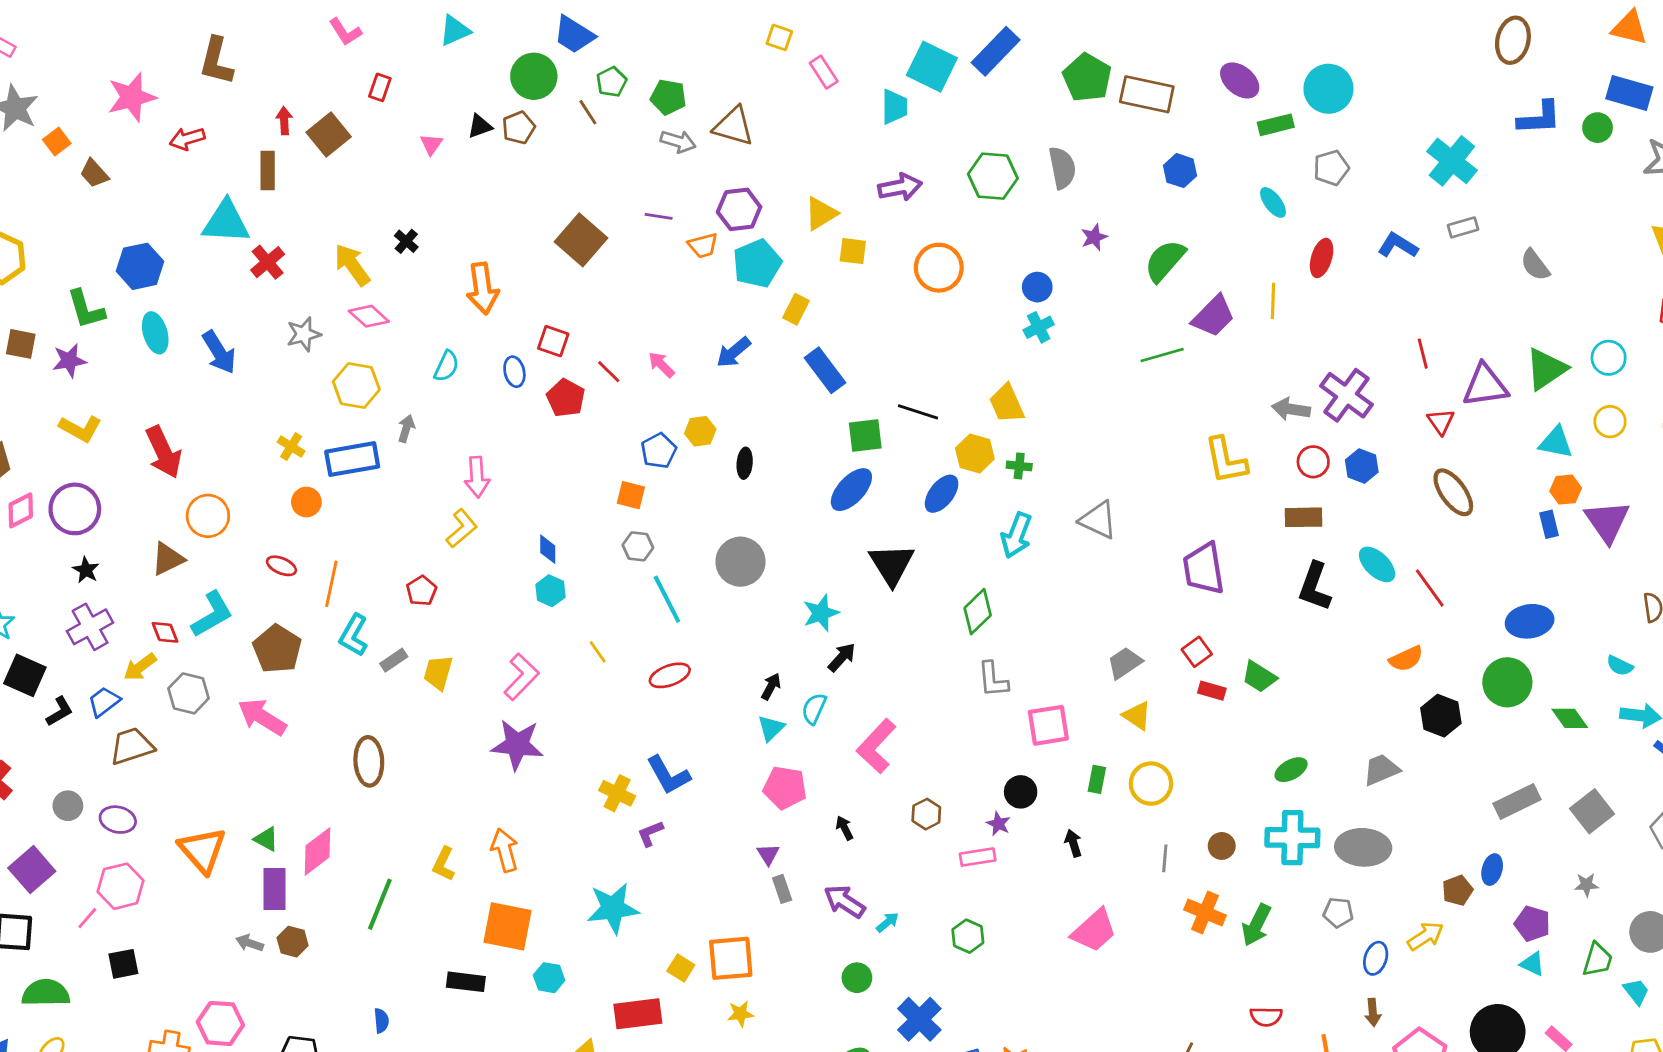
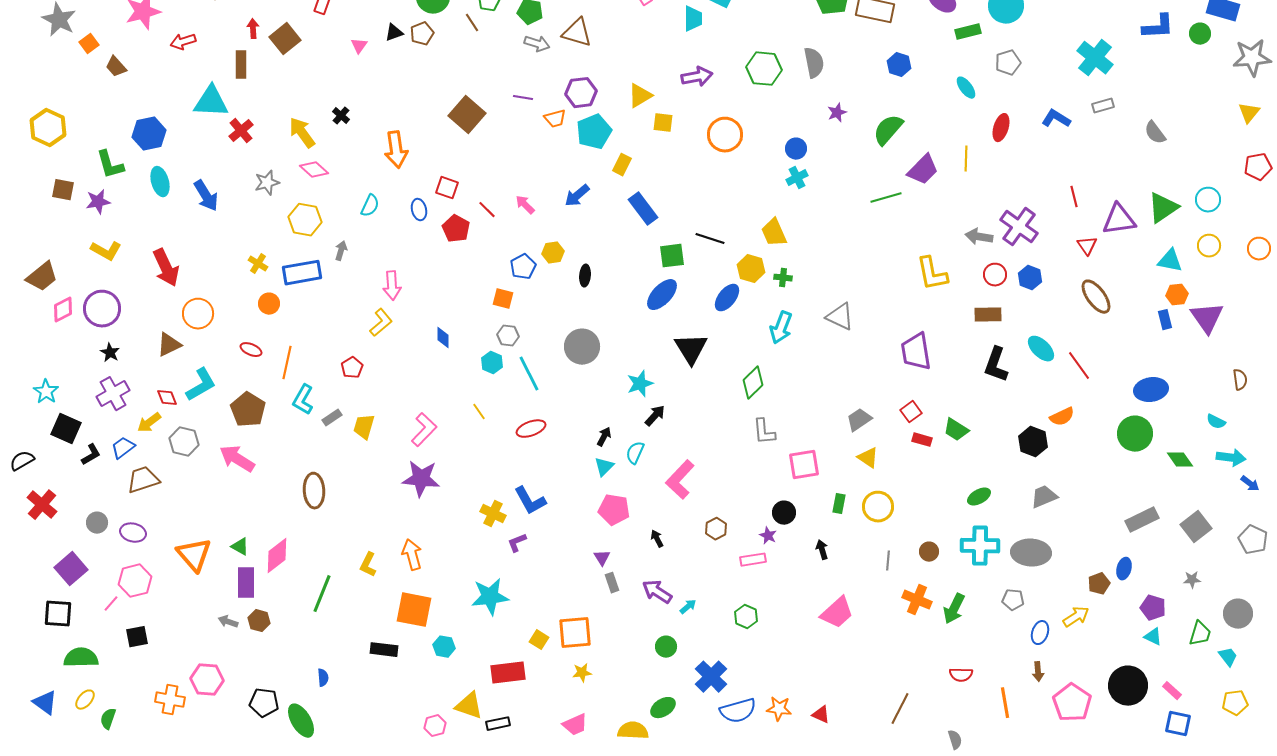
cyan hexagon: (550, 591) -> (492, 363), moved
black hexagon: (1441, 716) -> (1033, 442), moved

